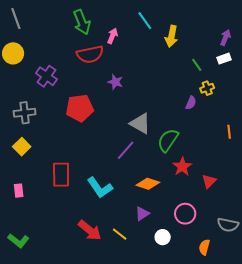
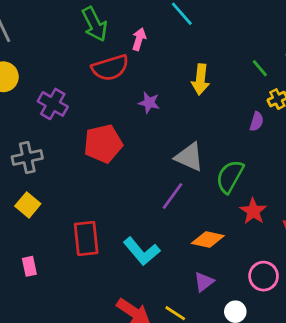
yellow arrow: (171, 36) -> (201, 79), moved

